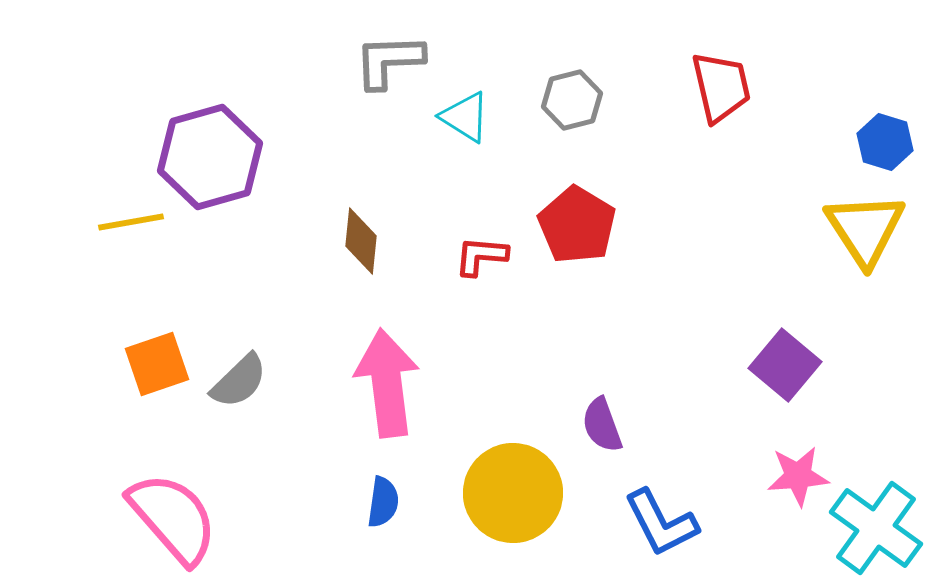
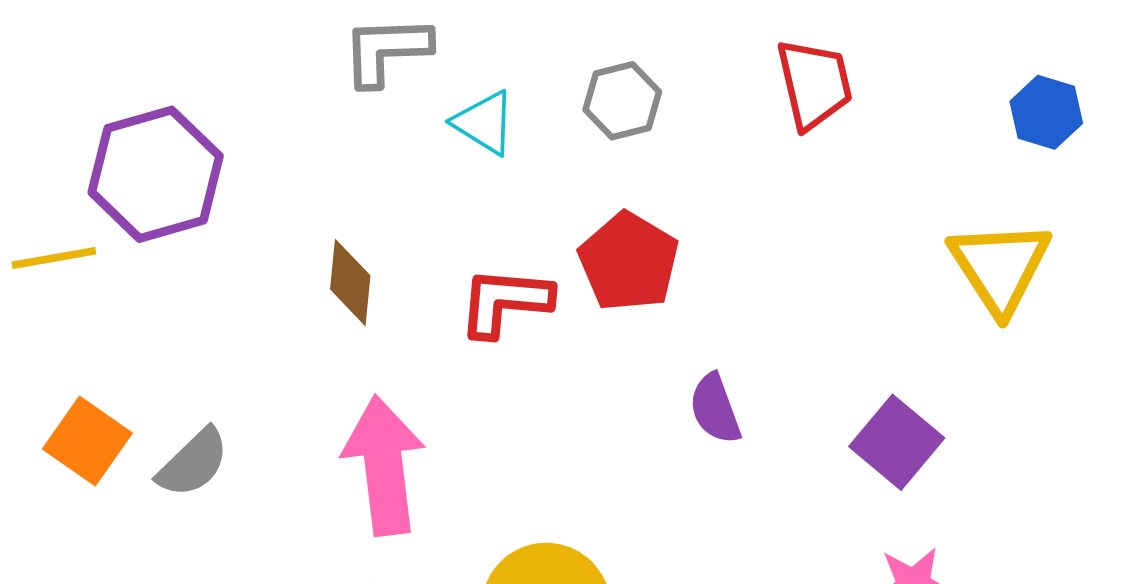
blue hexagon: (885, 142) -> (1046, 112), moved
red L-shape: (481, 256) -> (505, 302), size x1.4
orange square: (157, 364) -> (87, 441), turned -36
purple semicircle: (602, 425) -> (715, 409), moved

